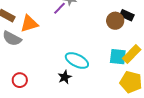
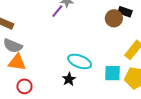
orange triangle: (29, 24) -> (17, 62), moved, turned 30
cyan square: (118, 57) -> (112, 73), moved

